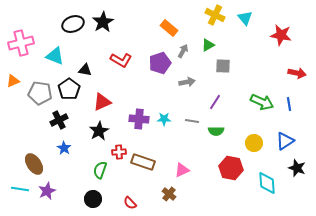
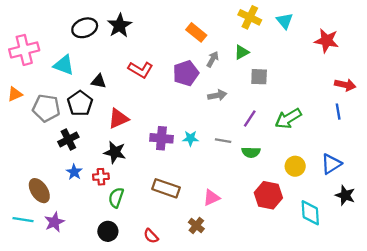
green arrow: (262, 102) -> (288, 119), moved, turned 125
blue line: (289, 104) -> (338, 112), moved
black star: (99, 131) -> (115, 152), turned -30
red cross: (119, 152) -> (101, 177), moved

